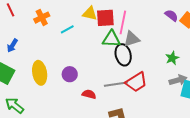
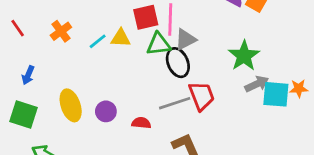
yellow triangle: (90, 14) -> (121, 38), moved
green star: (172, 58) -> (244, 56), size x1.6
purple circle: (70, 74) -> (106, 111), moved
red trapezoid: (136, 82) -> (202, 96), turned -70

